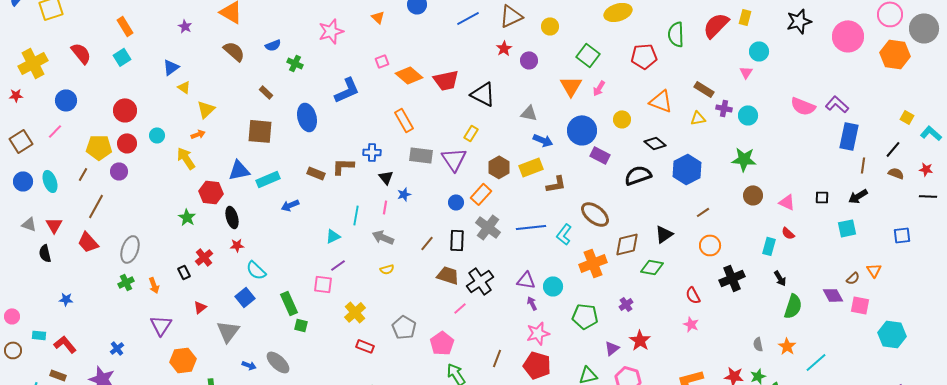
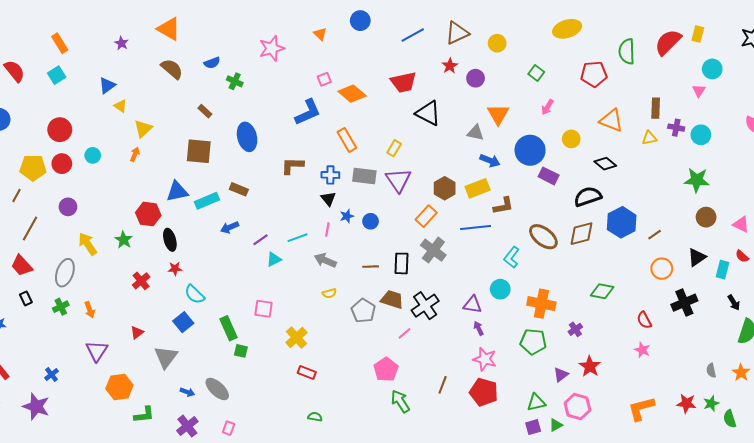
green square: (588, 55) -> (536, 73), size x0.7
red trapezoid: (446, 80) -> (403, 82), moved
orange triangle: (571, 86) -> (498, 114), moved
brown rectangle: (704, 89) -> (656, 108), turned 60
blue L-shape: (347, 90) -> (308, 112), moved
yellow rectangle: (471, 133) -> (394, 148), moved
orange arrow: (198, 134) -> (135, 154), turned -48
blue cross: (372, 152) -> (330, 175), moved
yellow arrow: (186, 158) -> (88, 244), moved
brown L-shape: (343, 166) -> (292, 166), moved
blue hexagon: (687, 169) -> (622, 222), moved
purple circle: (119, 171) -> (68, 207), moved
brown rectangle: (316, 173) -> (239, 189), moved
blue circle: (456, 202) -> (371, 221), moved
cyan line: (356, 215) -> (297, 238), turned 60
blue line: (531, 227) -> (476, 227), moved
black triangle: (664, 234) -> (697, 257), moved
brown line: (427, 243) -> (371, 267), turned 49
brown diamond: (627, 244) -> (582, 234), moved
orange cross: (593, 263) -> (541, 304), moved, turned 32
purple line: (338, 265) -> (260, 240), moved
black rectangle: (184, 272) -> (26, 298), moved
cyan circle: (553, 286) -> (500, 289), moved
gray pentagon: (404, 327) -> (363, 311), moved
pink star: (538, 333) -> (485, 359), turned 30

